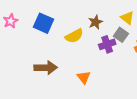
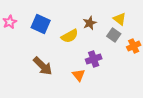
purple cross: (107, 44) -> (94, 59), moved
brown arrow: (46, 68) -> (43, 66), turned 45

